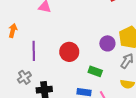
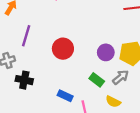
green rectangle: (95, 71) -> (97, 80), moved

